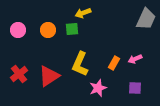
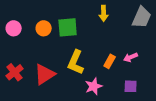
yellow arrow: (83, 13) -> (104, 13), moved, turned -70
green square: (72, 29) -> (68, 27), size x1.5

